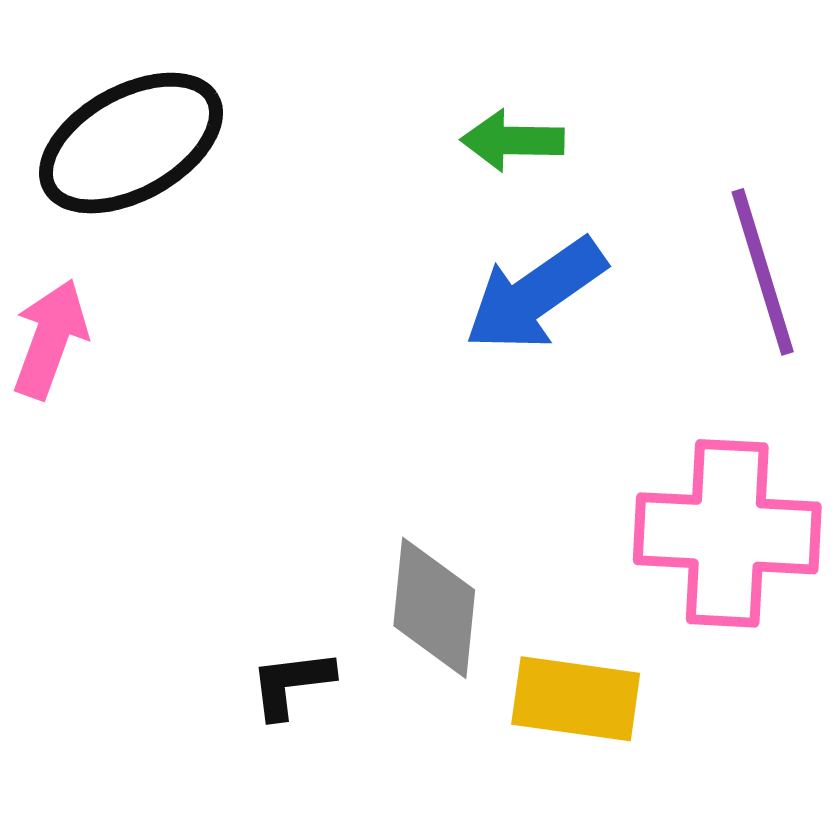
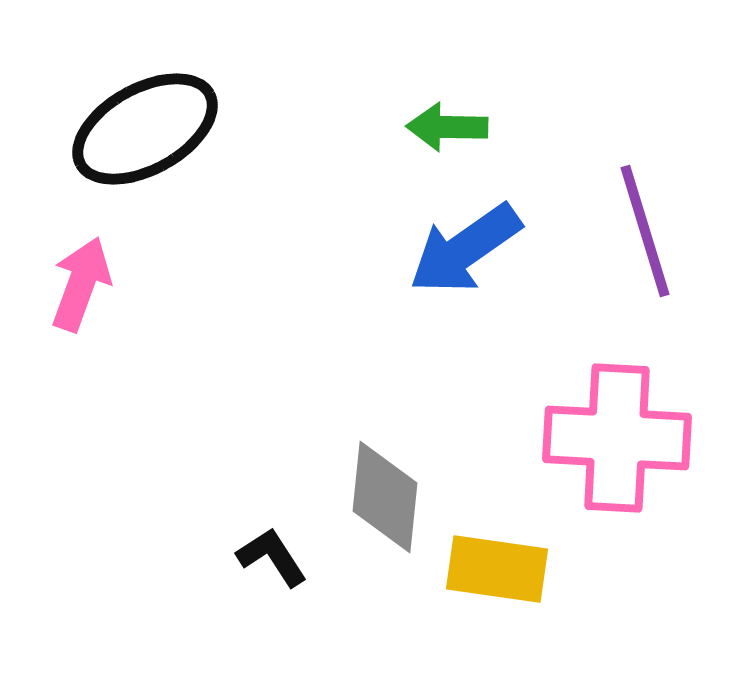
black L-shape: (291, 684) -> (272, 557), turned 64

